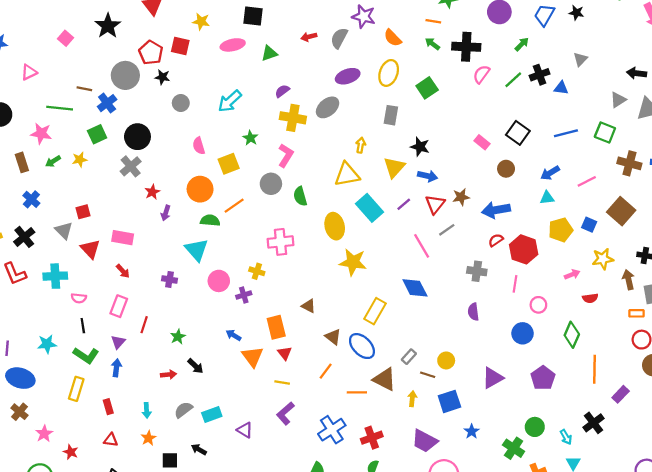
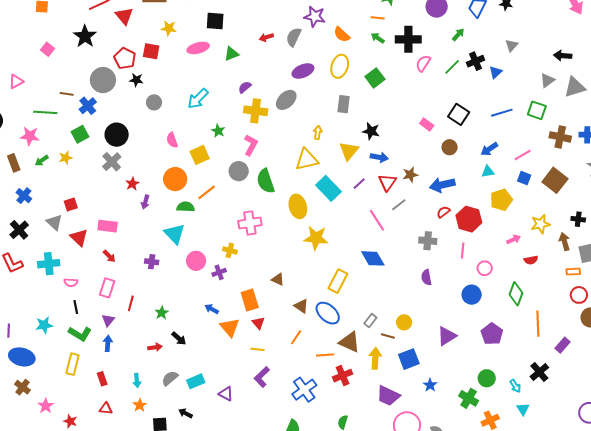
blue triangle: (561, 88) -> (495, 72), turned -48
green semicircle: (300, 196) -> (266, 181), size x1.4
blue square: (589, 225) -> (524, 178), moved
yellow arrow: (412, 399) -> (375, 358), size x1.5
red cross: (372, 438) -> (343, 376), moved

